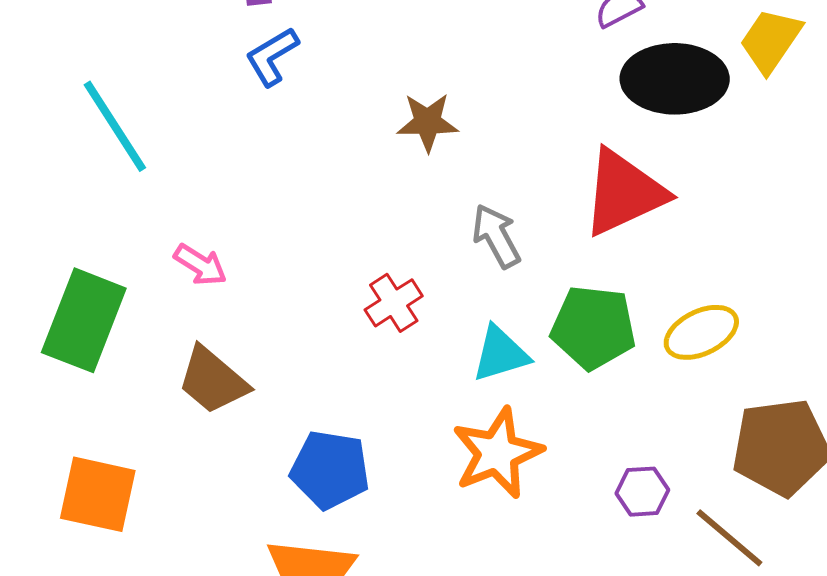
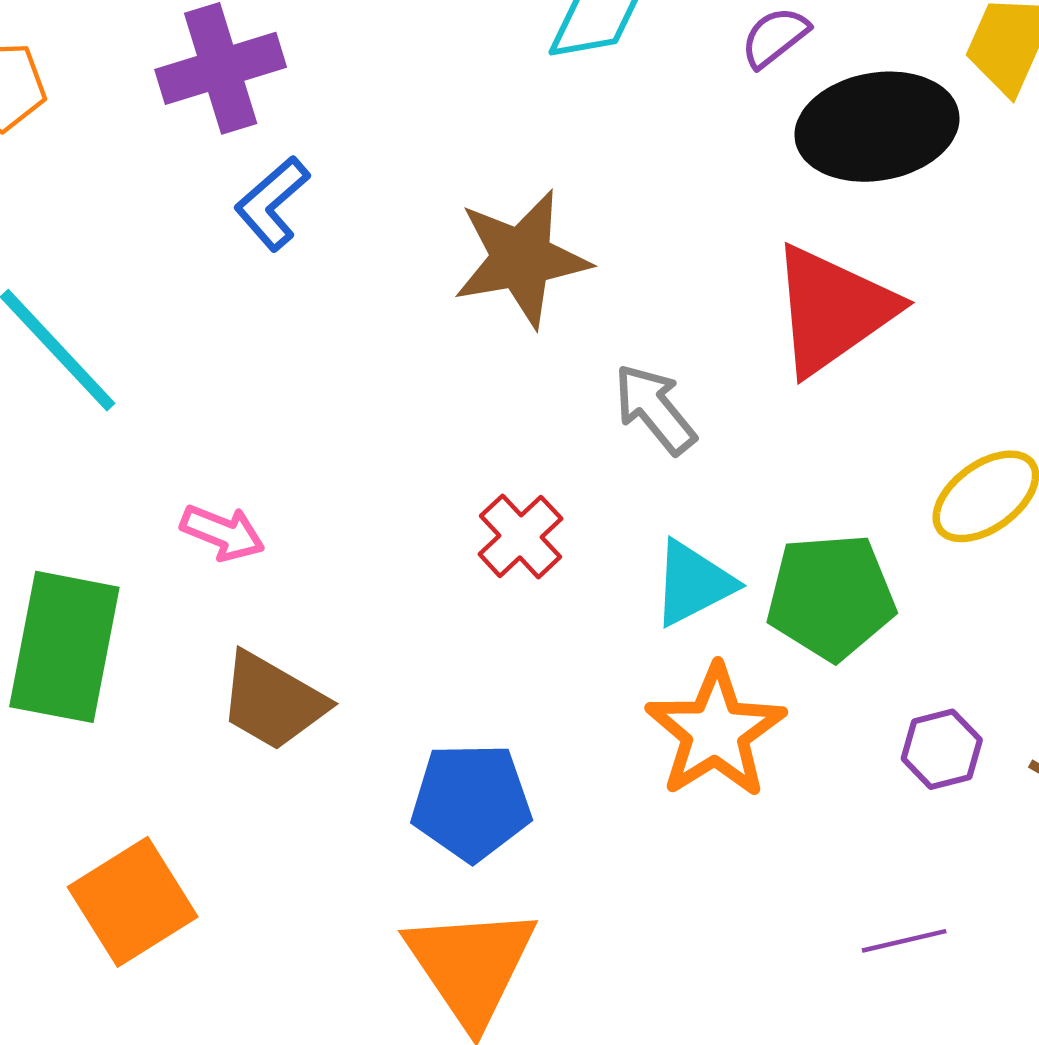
brown star: (428, 122) -> (521, 259), size x1.5
green pentagon: (593, 327) -> (831, 597), moved
orange square: (98, 494) -> (133, 902), turned -34

